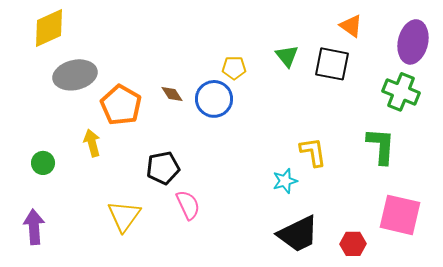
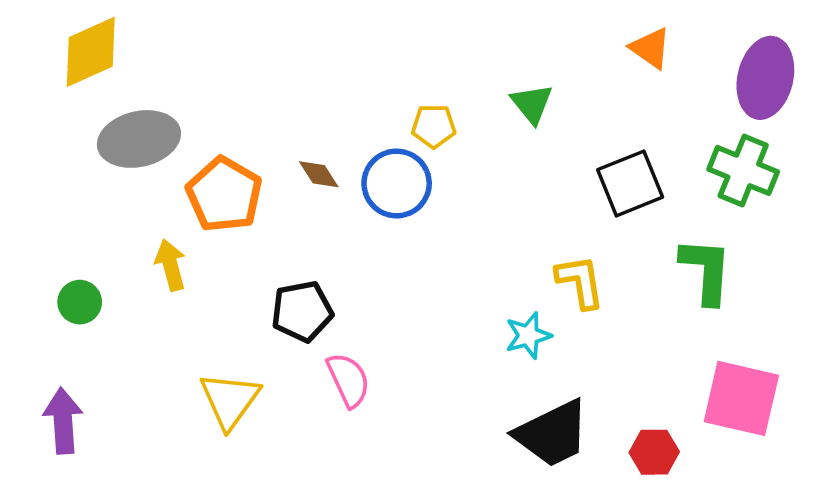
black square: (332, 64) -> (630, 183), moved, turned -33

